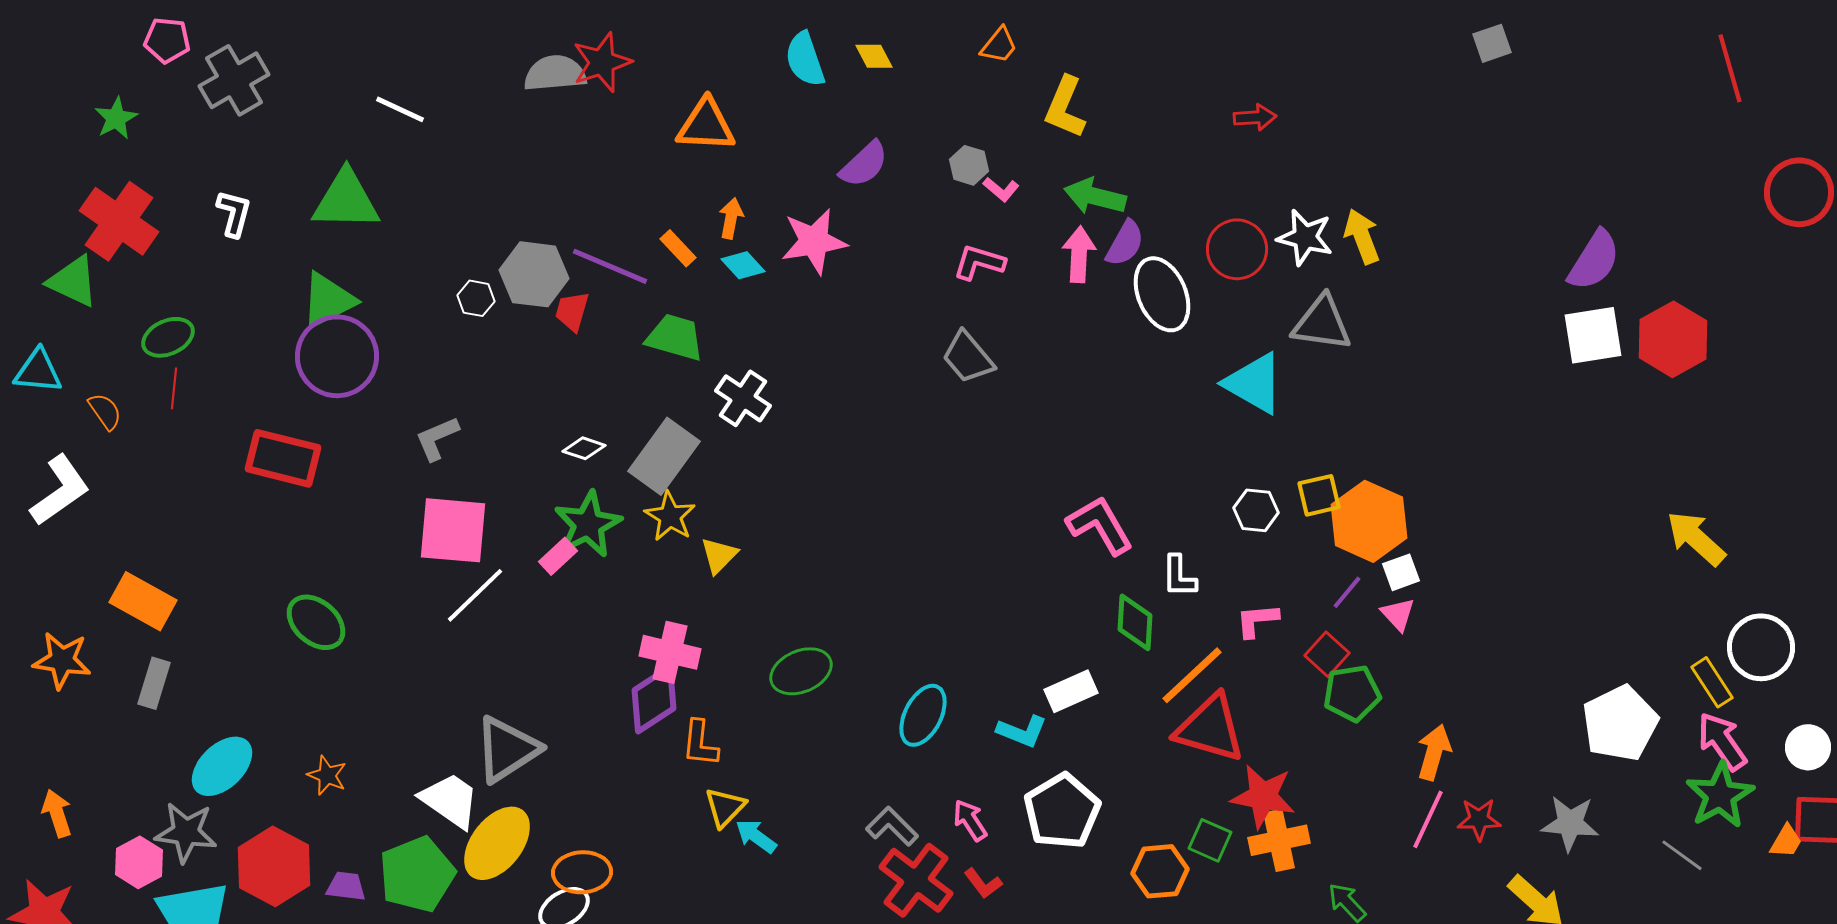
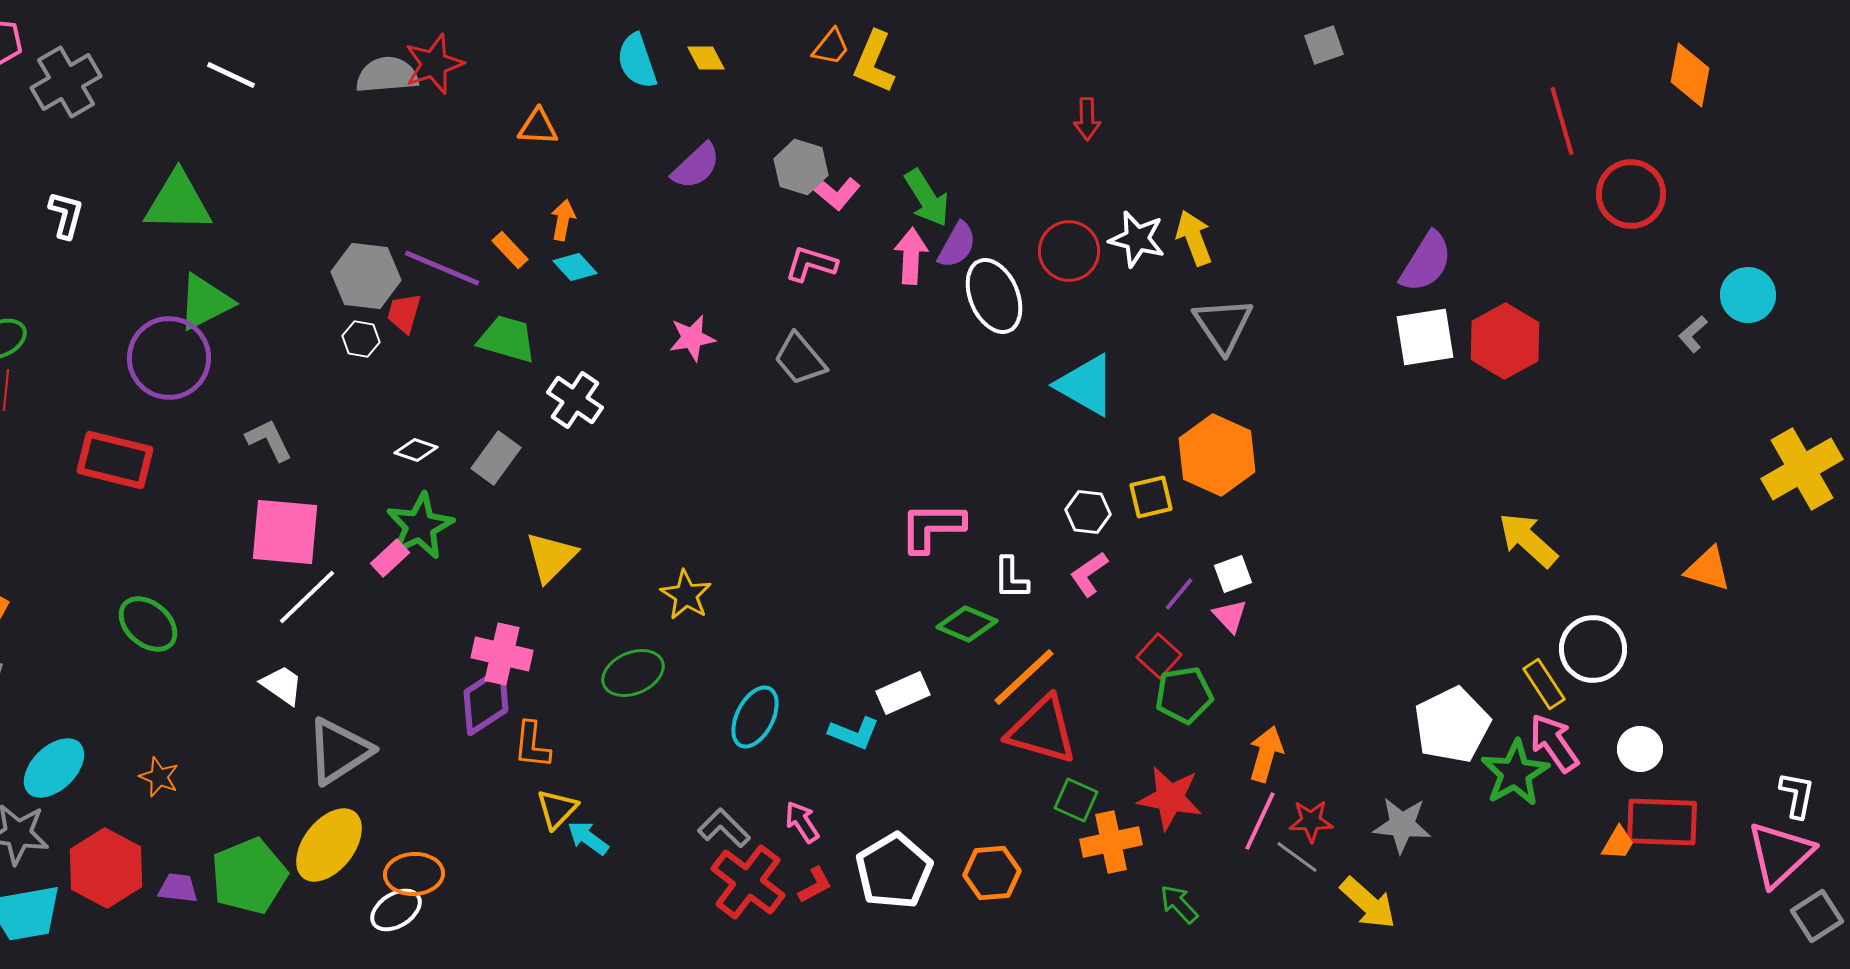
red line: (1730, 68) -> (1562, 121), moved
yellow L-shape: (1065, 107) -> (874, 62), moved
white line: (400, 109) -> (231, 75), moved
red arrow: (1255, 117) -> (1087, 119), turned 93
orange triangle: (706, 125) -> (538, 127), size x0.7
gray hexagon: (969, 165) -> (801, 167), size x1.4
pink L-shape: (1001, 189) -> (833, 191), size x1.5
green arrow: (1095, 196) -> (927, 198), turned -136
pink star: (814, 241) -> (692, 338), moved, size x0.7
white hexagon: (476, 298) -> (361, 339), moved
green triangle: (328, 300) -> (205, 302), moved
gray triangle: (1322, 323) -> (1223, 325), moved, turned 48
gray L-shape: (437, 438) -> (269, 440), turned 87
gray rectangle: (664, 456) -> (496, 458), size x0.7
yellow star: (670, 516) -> (686, 595), moved
orange hexagon: (1369, 521) -> (1217, 455), moved
pink L-shape: (1100, 525) -> (932, 527), turned -60
yellow triangle: (719, 555) -> (551, 557), size x1.4
pink L-shape: (1257, 620) -> (1089, 574), moved, turned -30
green diamond: (1135, 622) -> (967, 624), turned -70
green star: (1720, 795) -> (1515, 773), moved
red star: (1263, 796) -> (1170, 798), moved
white trapezoid: (450, 800) -> (282, 685), moved, size x0.7
white pentagon: (1062, 811) -> (894, 871), moved
green square: (1210, 840) -> (1076, 800), moved
gray line: (1682, 855) -> (1297, 857), moved
red L-shape: (983, 883) -> (815, 885), turned -81

